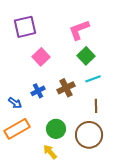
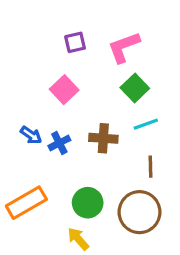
purple square: (25, 27) -> (75, 42), moved, size x0.6
brown cross: (66, 88) -> (103, 138), turned 30
blue arrow: (15, 103) -> (31, 135), moved

